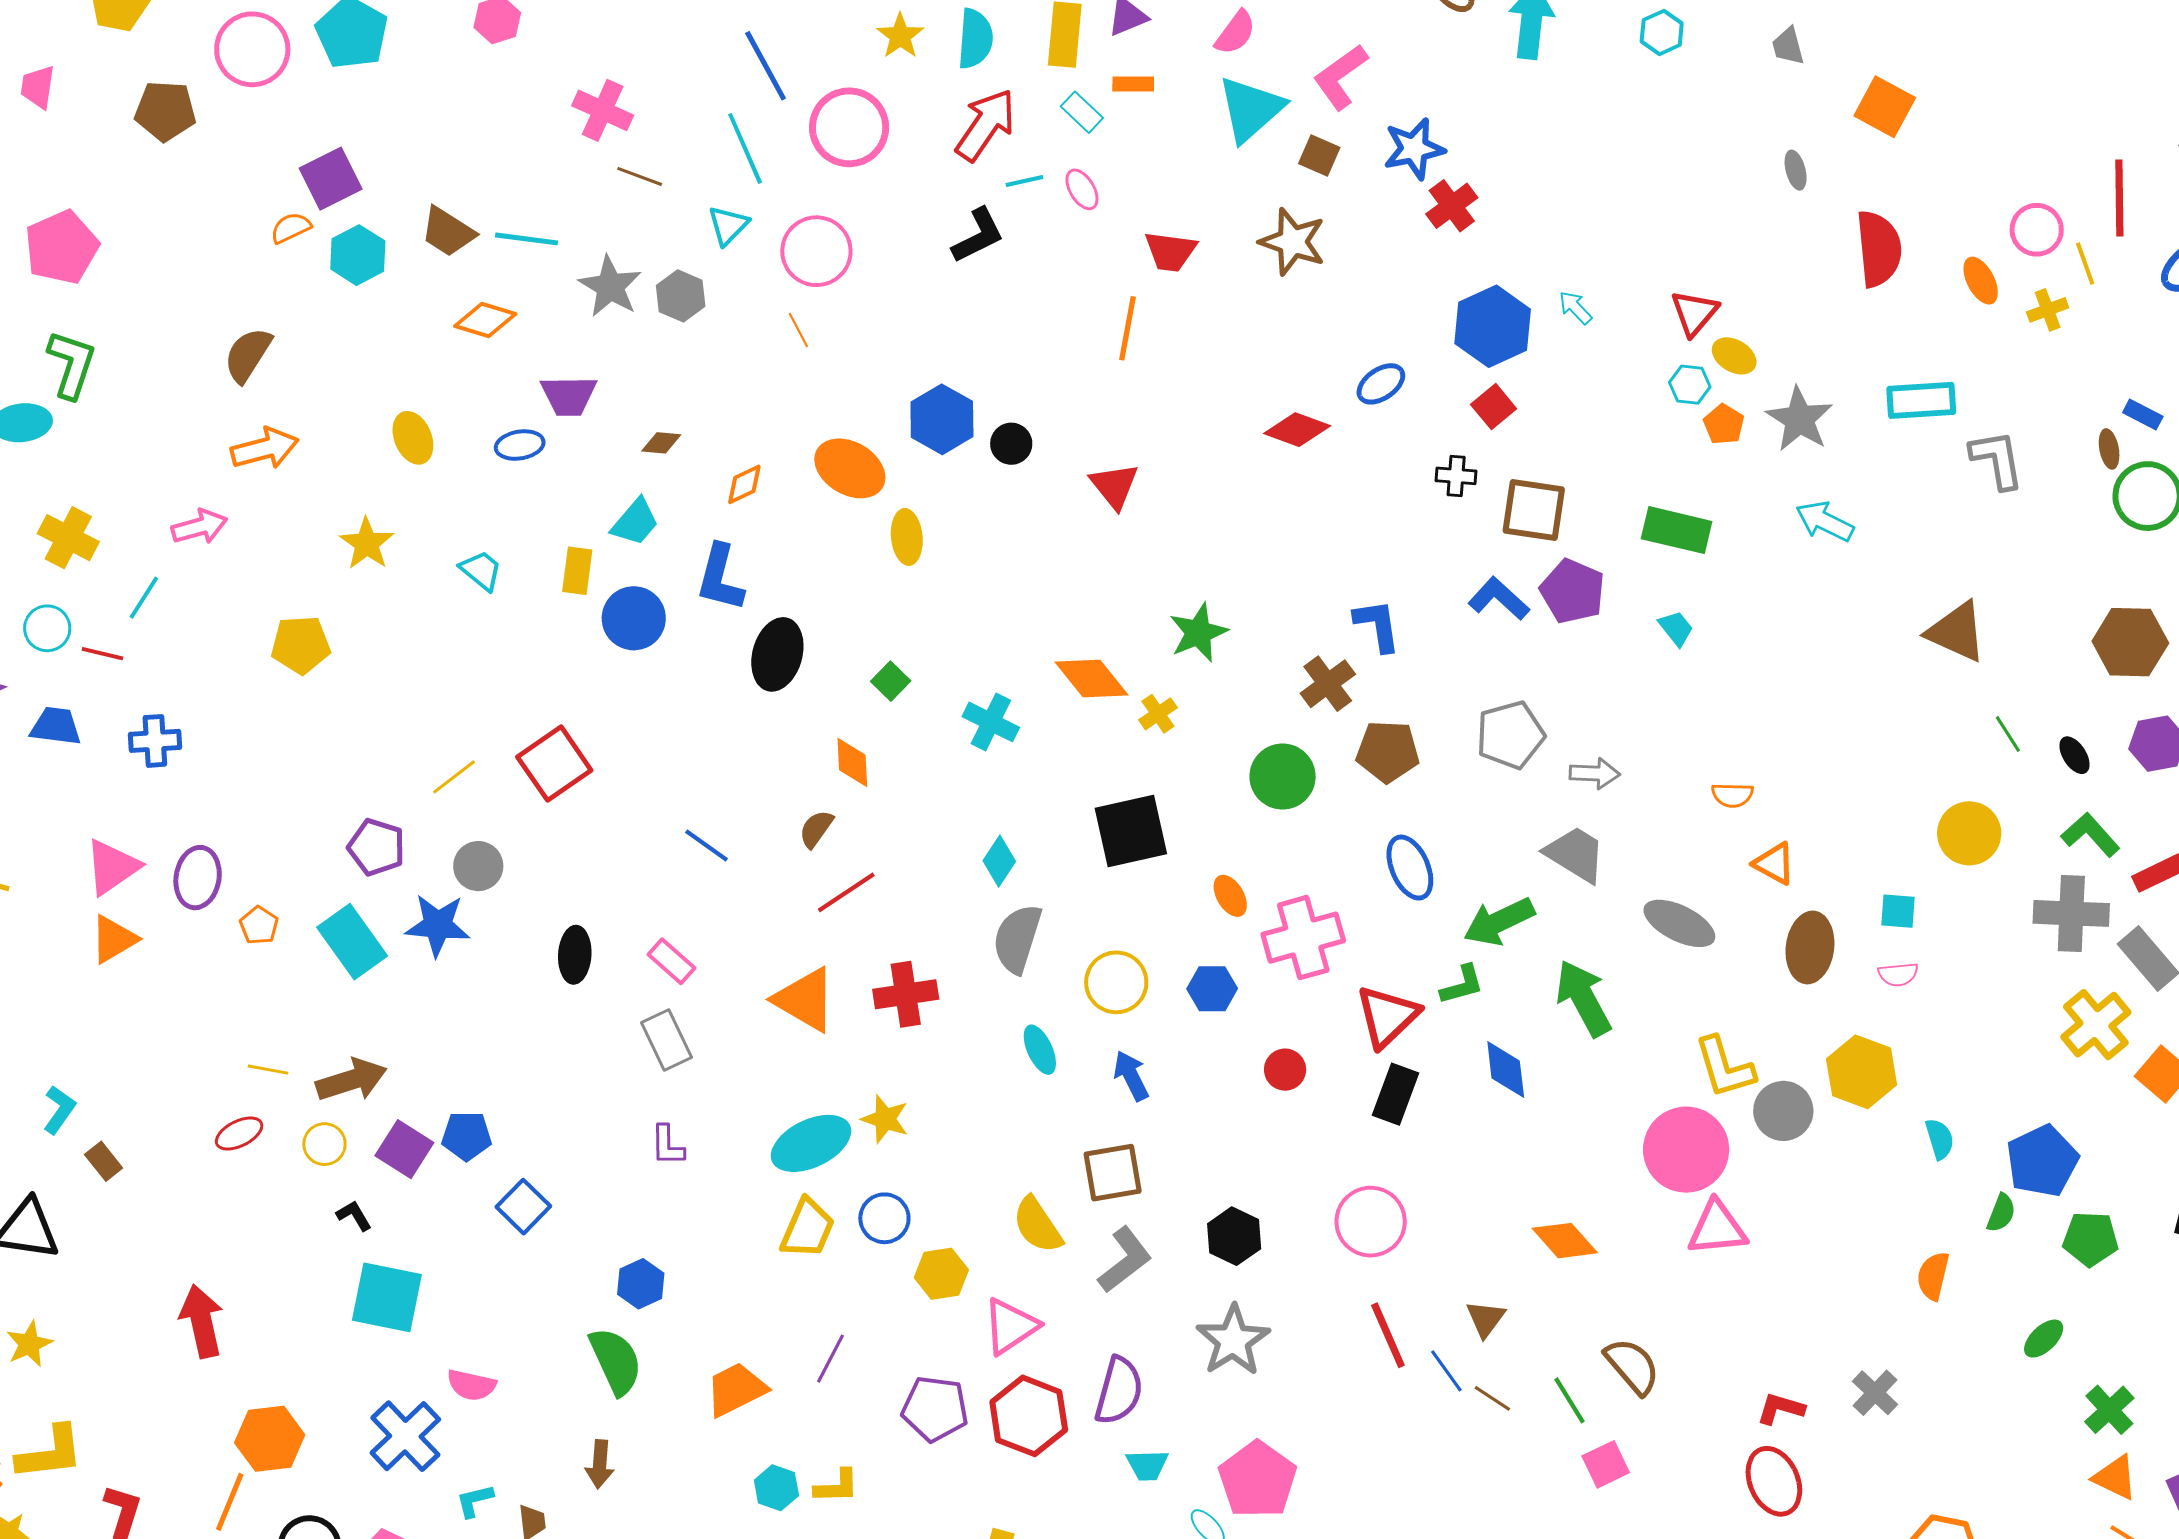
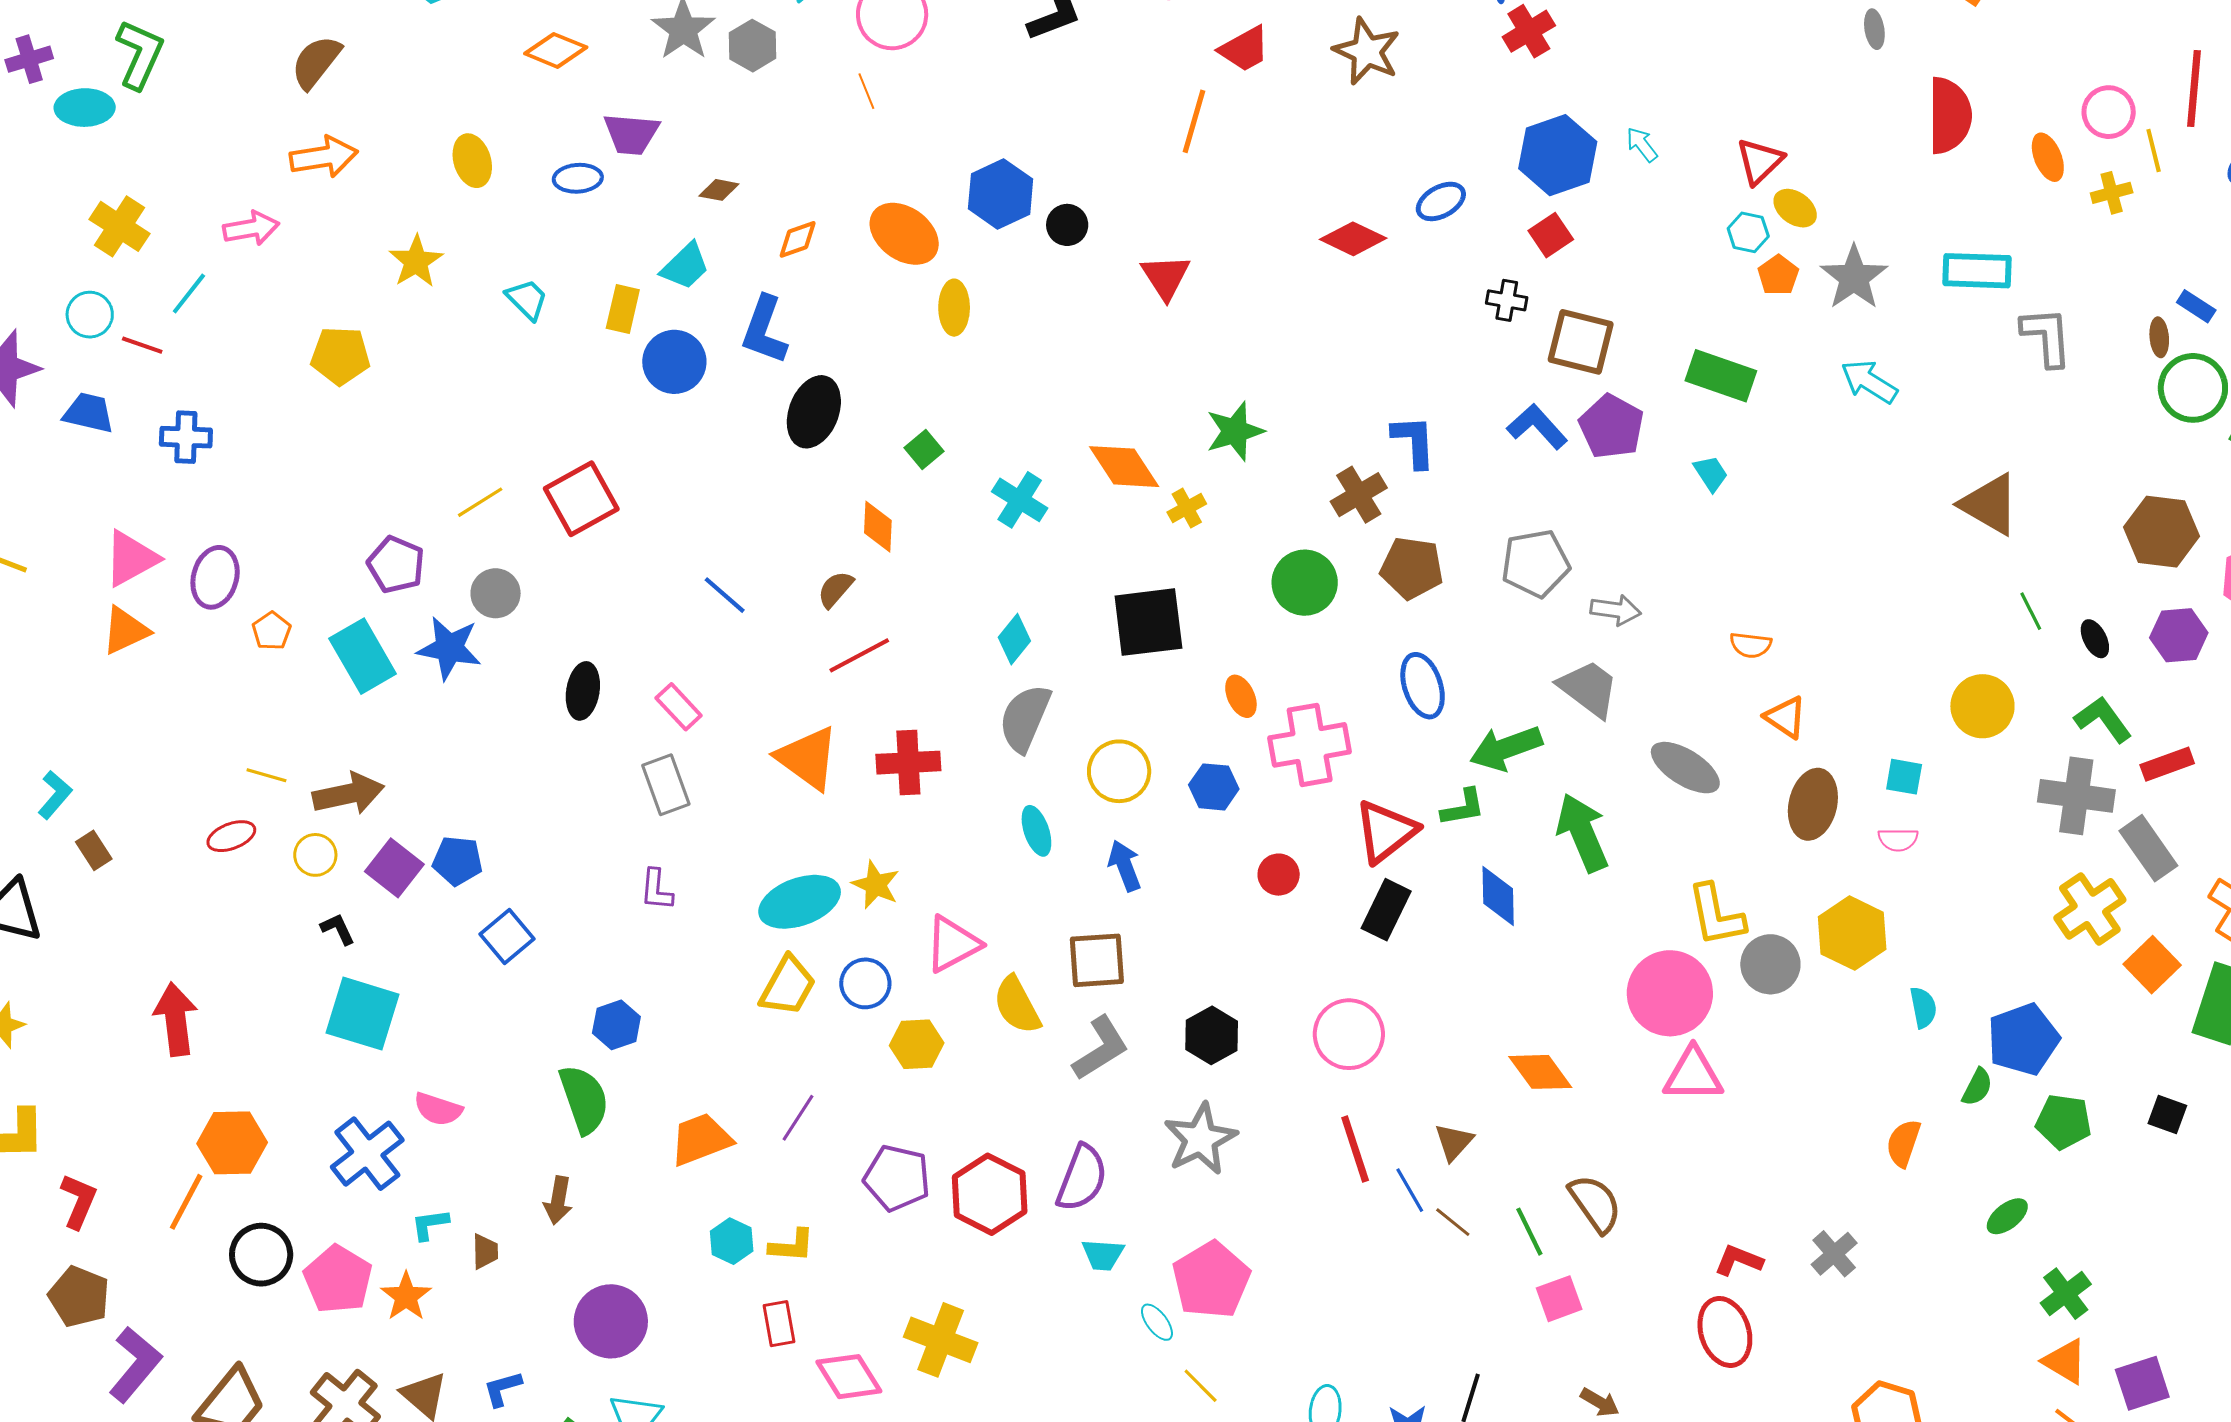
red trapezoid: (1170, 251) -> (1244, 49), turned -42
pink triangle: (1011, 1326) -> (953, 944), moved

